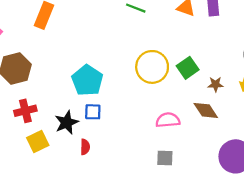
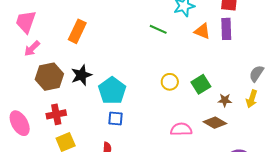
yellow circle: (152, 67) -> (170, 82), size x0.6
brown diamond: (206, 110) -> (215, 123), turned -30
black star: (67, 123) -> (81, 75), moved

